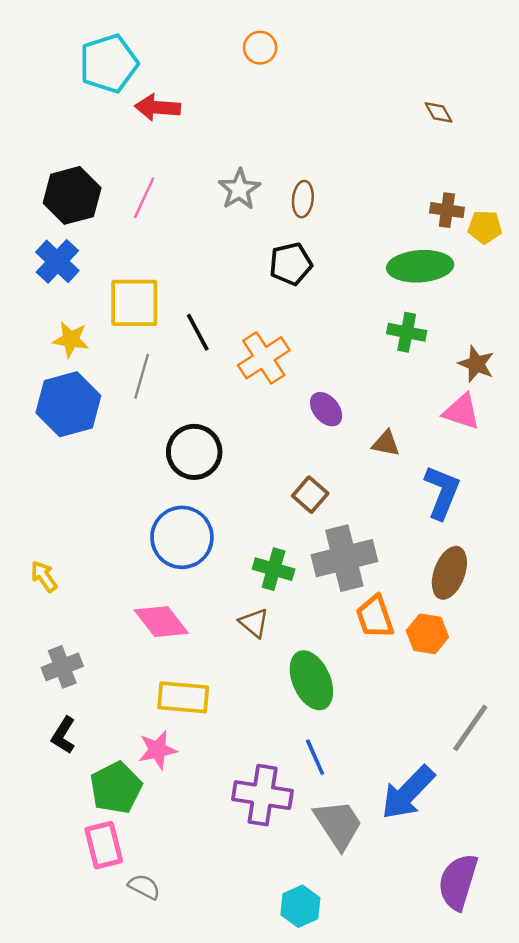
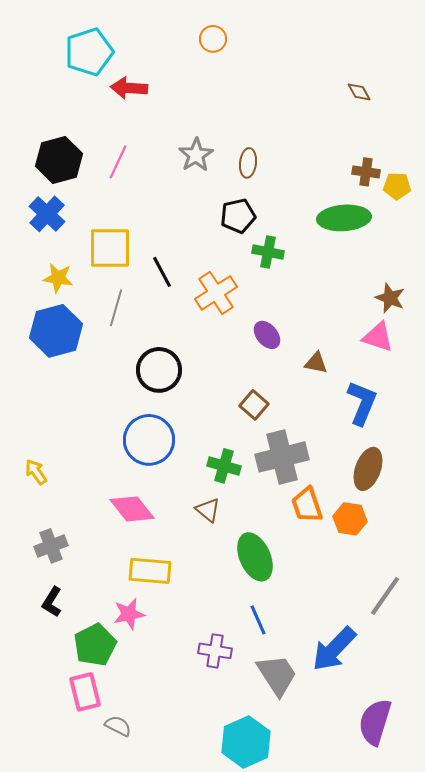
green cross: (407, 332) -> (268, 252), moved
purple cross: (263, 795) -> (215, 651), size x0.7
cyan hexagon: (300, 906) -> (246, 742), size x1.5

